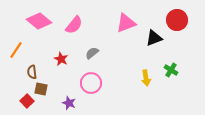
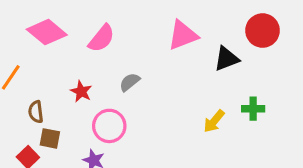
green cross: (171, 70) -> (253, 109), turned -32
yellow arrow: (146, 78) -> (214, 121), turned 49
pink circle: (91, 83) -> (109, 126), moved

